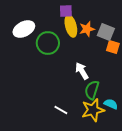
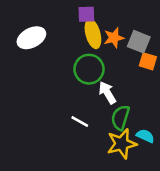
green circle: (48, 43) -> (89, 69), moved
white line: (61, 110) -> (80, 121), moved

